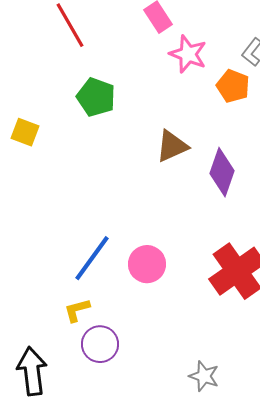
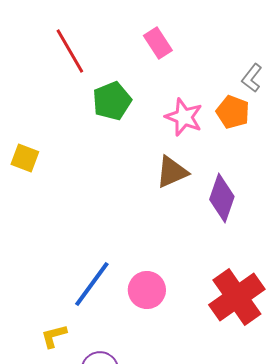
pink star: (188, 54) -> (184, 117), moved
green pentagon: (96, 97) -> (112, 101), moved, turned 30
yellow L-shape: (77, 310) -> (54, 336), moved

